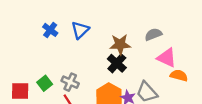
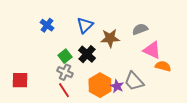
blue triangle: (80, 30) -> (85, 25), moved
black cross: (117, 63) -> (87, 54), moved
green square: (45, 83) -> (65, 56), moved

